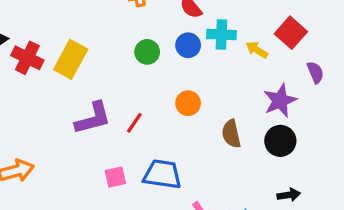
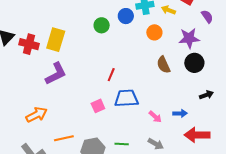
purple star: (280, 101) -> (189, 38), turned 30
orange circle: (188, 103) -> (154, 32), moved
purple L-shape: (93, 118) -> (56, 74), moved
red line: (134, 123) -> (111, 75), moved

